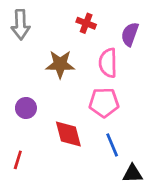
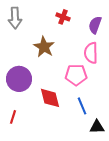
pink semicircle: (108, 63) -> (91, 53), moved
brown star: (60, 64) -> (44, 47), turned 30
purple circle: (26, 108) -> (19, 79), size x1.6

